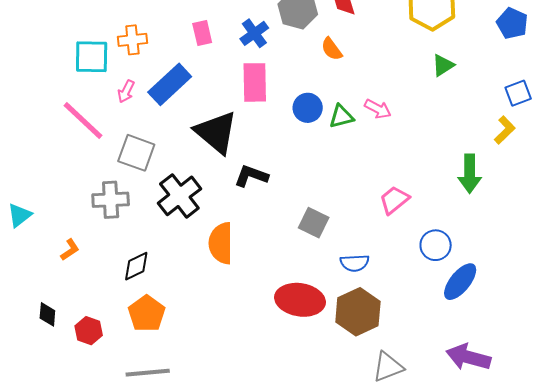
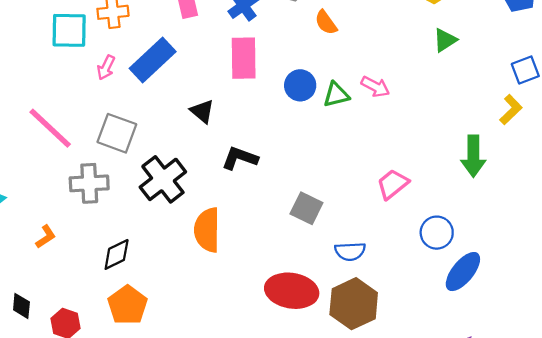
pink line: (83, 121) -> (50, 128), moved
black triangle: (216, 132) -> (202, 111), size x0.5

